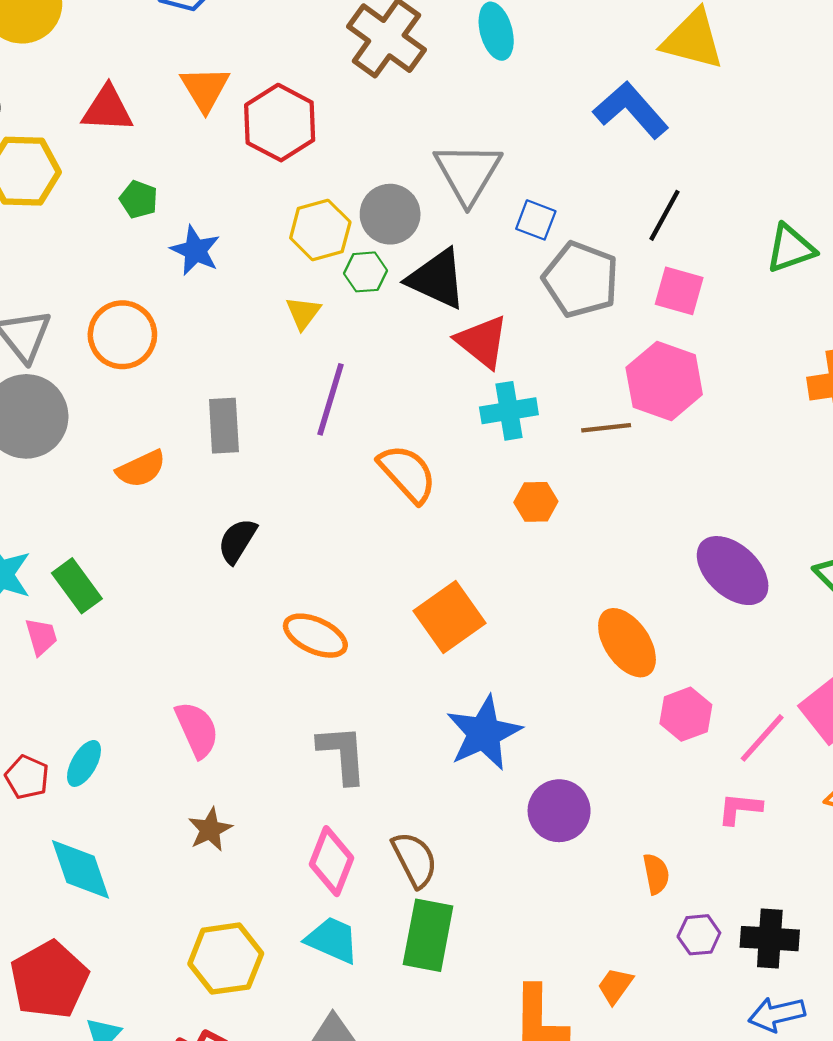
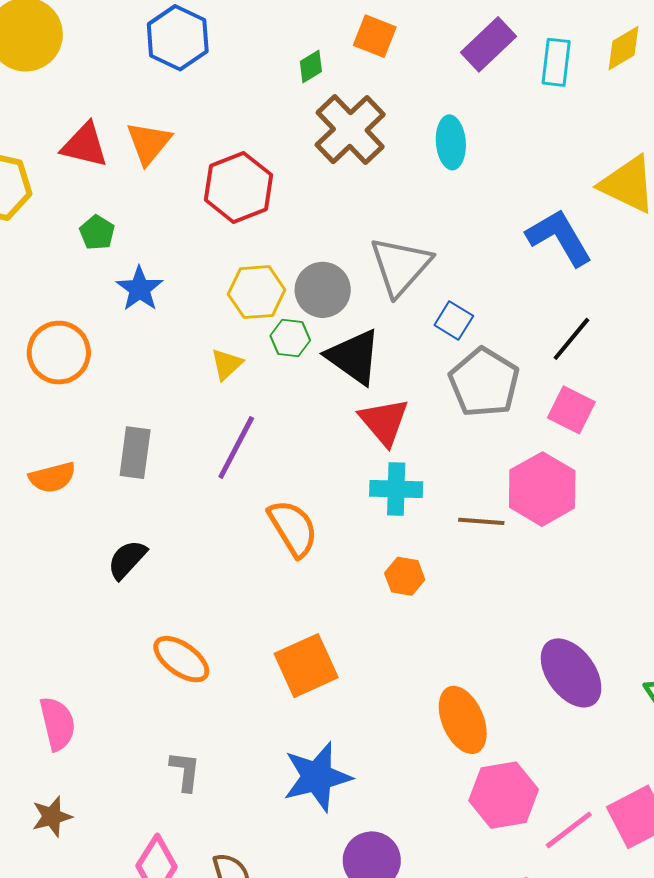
orange triangle: (205, 89) -> (149, 143), moved
pink hexagon: (686, 714) -> (504, 795), size x1.4
gray L-shape: (342, 754) -> (185, 771), size x0.7

